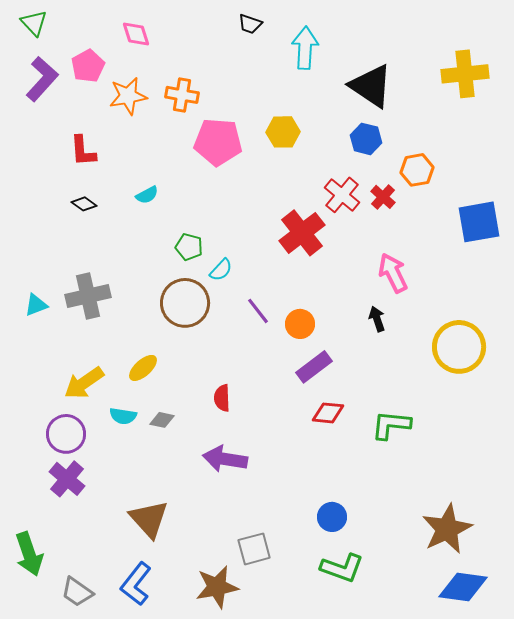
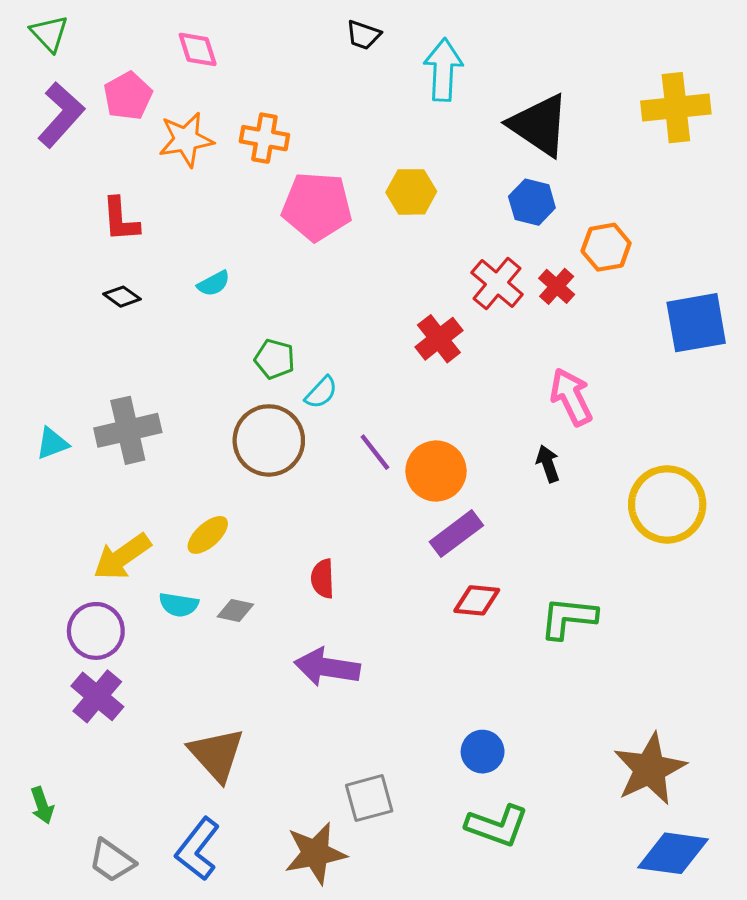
red cross: (302, 233) -> (439, 339), size x0.7
orange circle: (300, 324) -> (436, 471), size x1.4
green arrow: (29, 554) -> (42, 805), size x0.6

